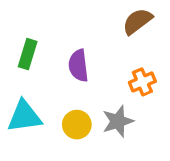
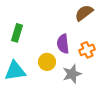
purple semicircle: (78, 66) -> (63, 44), moved
yellow circle: (77, 125) -> (47, 62), moved

